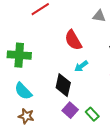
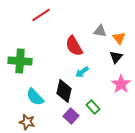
gray triangle: (99, 16) -> (100, 31), moved
cyan semicircle: (23, 91) -> (35, 97), moved
green rectangle: (92, 114) -> (93, 107), moved

